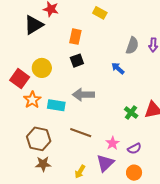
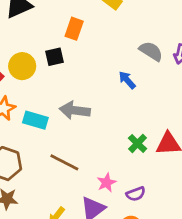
gray semicircle: (132, 46) -> (151, 51), turned -84
black square: (77, 61) -> (54, 57), moved

